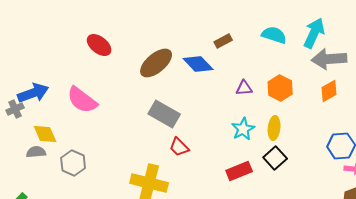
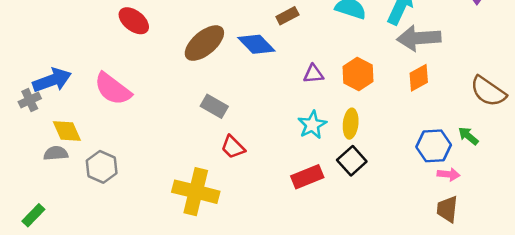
gray rectangle: (164, 114) -> (214, 106), size x0.7

